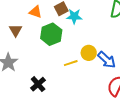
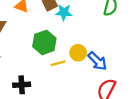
green hexagon: (51, 34) -> (44, 42), moved
black cross: (38, 84) -> (22, 85), turned 35

